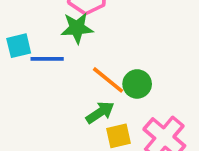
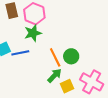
orange line: (108, 80) -> (55, 57), turned 36

